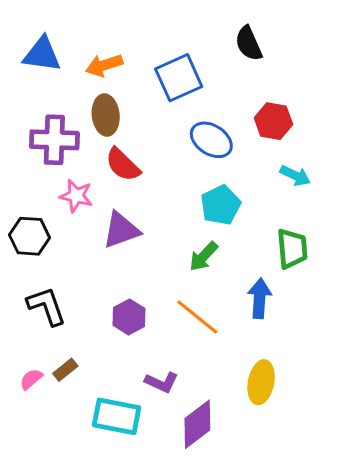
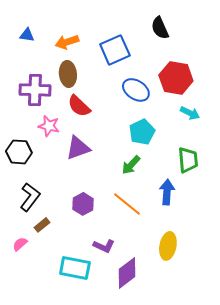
blue triangle: (42, 54) -> (27, 35), size x0.6
red hexagon: (273, 121) -> (176, 78), size x1.4
black L-shape: (47, 306) -> (30, 197), turned 56
brown rectangle: (65, 370) -> (42, 225), moved

